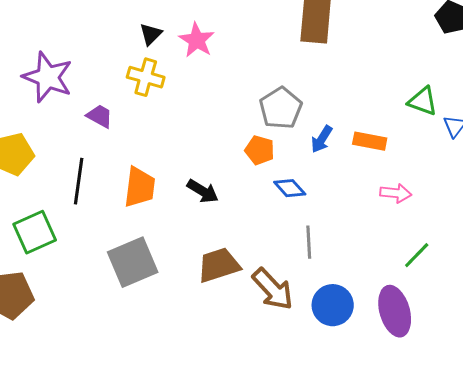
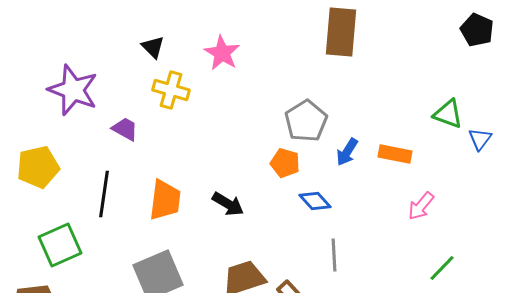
black triangle: (151, 34) -> (153, 47), moved, turned -30
pink arrow: (396, 193) -> (421, 206), turned 124

